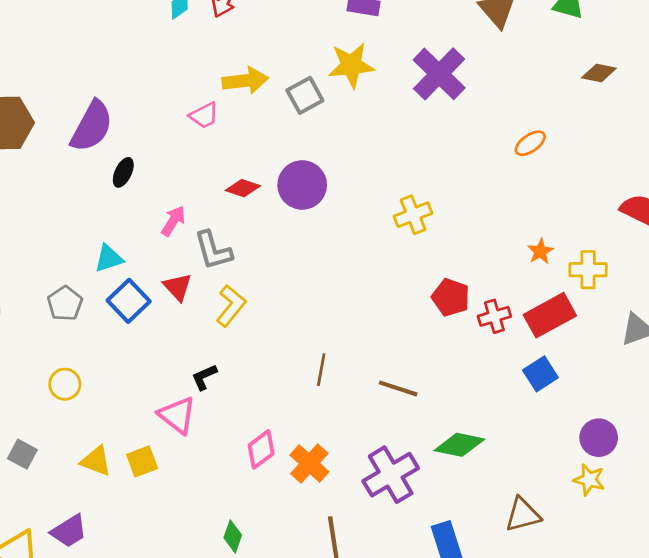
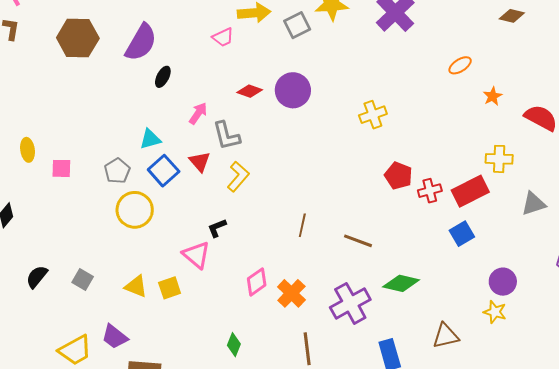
orange star: (540, 251) -> (493, 96), moved
yellow circle: (65, 384) -> (135, 210), moved, size x1.6
purple trapezoid: (69, 531) -> (115, 337), turned 68

